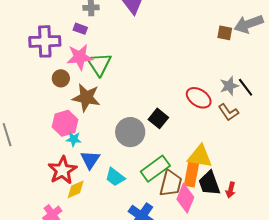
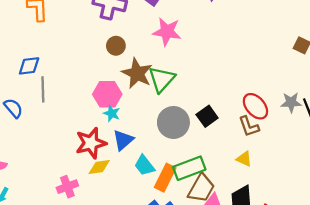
pink star: (80, 57) -> (167, 32), moved
green triangle: (99, 64) -> (162, 79), moved
brown L-shape: (228, 112) -> (249, 126), moved
yellow triangle: (200, 156) -> (244, 159), moved, size x0.6
orange rectangle: (192, 174) -> (165, 178), moved

